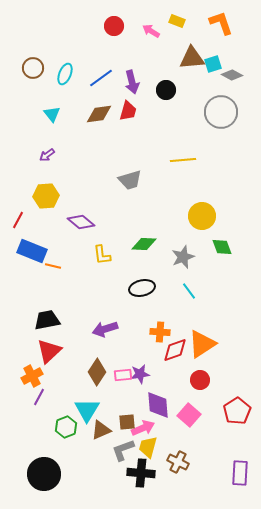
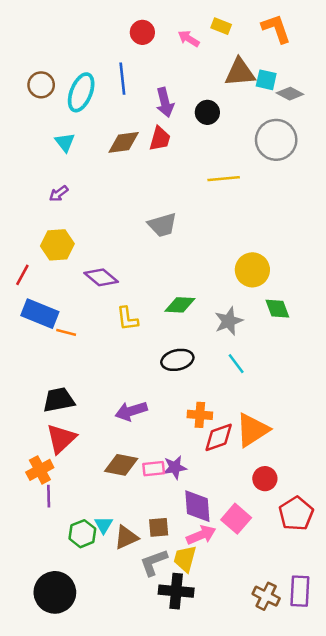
cyan square: (213, 64) -> (266, 80), turned 30
cyan ellipse: (65, 74) -> (81, 92), size x1.4
blue line: (101, 78) -> (122, 79), moved, turned -60
yellow line: (183, 160) -> (224, 179), moved
brown diamond: (97, 372) -> (121, 465), turned 68
red circle: (200, 380) -> (265, 479), moved
purple line: (39, 397) -> (49, 496), turned -30
cyan triangle: (87, 410) -> (104, 525), moved, size x0.6
pink arrow: (143, 428) -> (201, 535), moved
brown cross: (178, 462) -> (266, 596), moved

